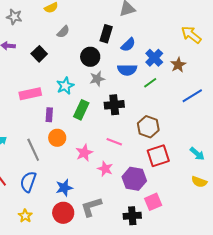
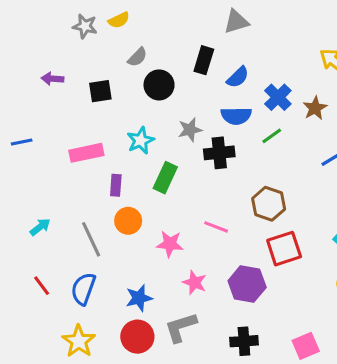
gray star: (14, 17) -> (85, 26), moved
black square: (39, 54) -> (100, 91), turned 35
black circle: (90, 57) -> (159, 85), moved
black cross: (114, 105) -> (219, 153), moved
pink star: (84, 153) -> (170, 244), turned 30
pink star: (105, 169) -> (195, 283), moved
pink square: (153, 202) -> (306, 346), moved
yellow star: (25, 216) -> (79, 341), size x1.5

